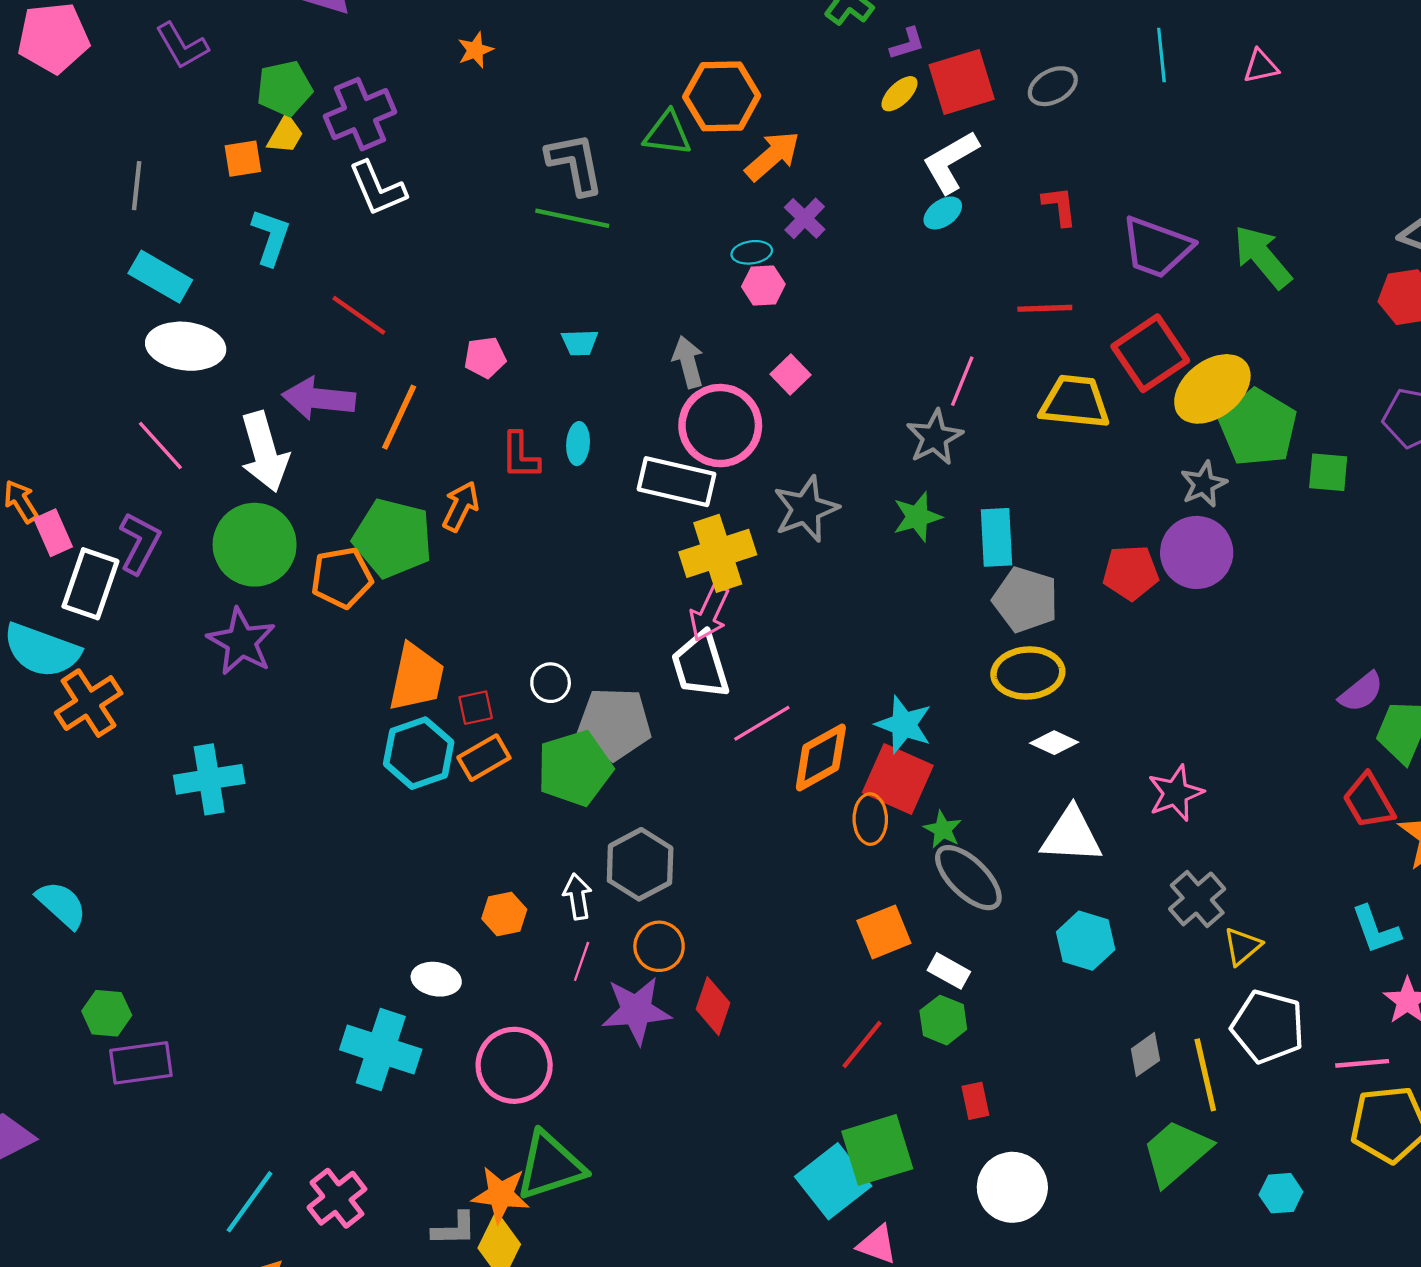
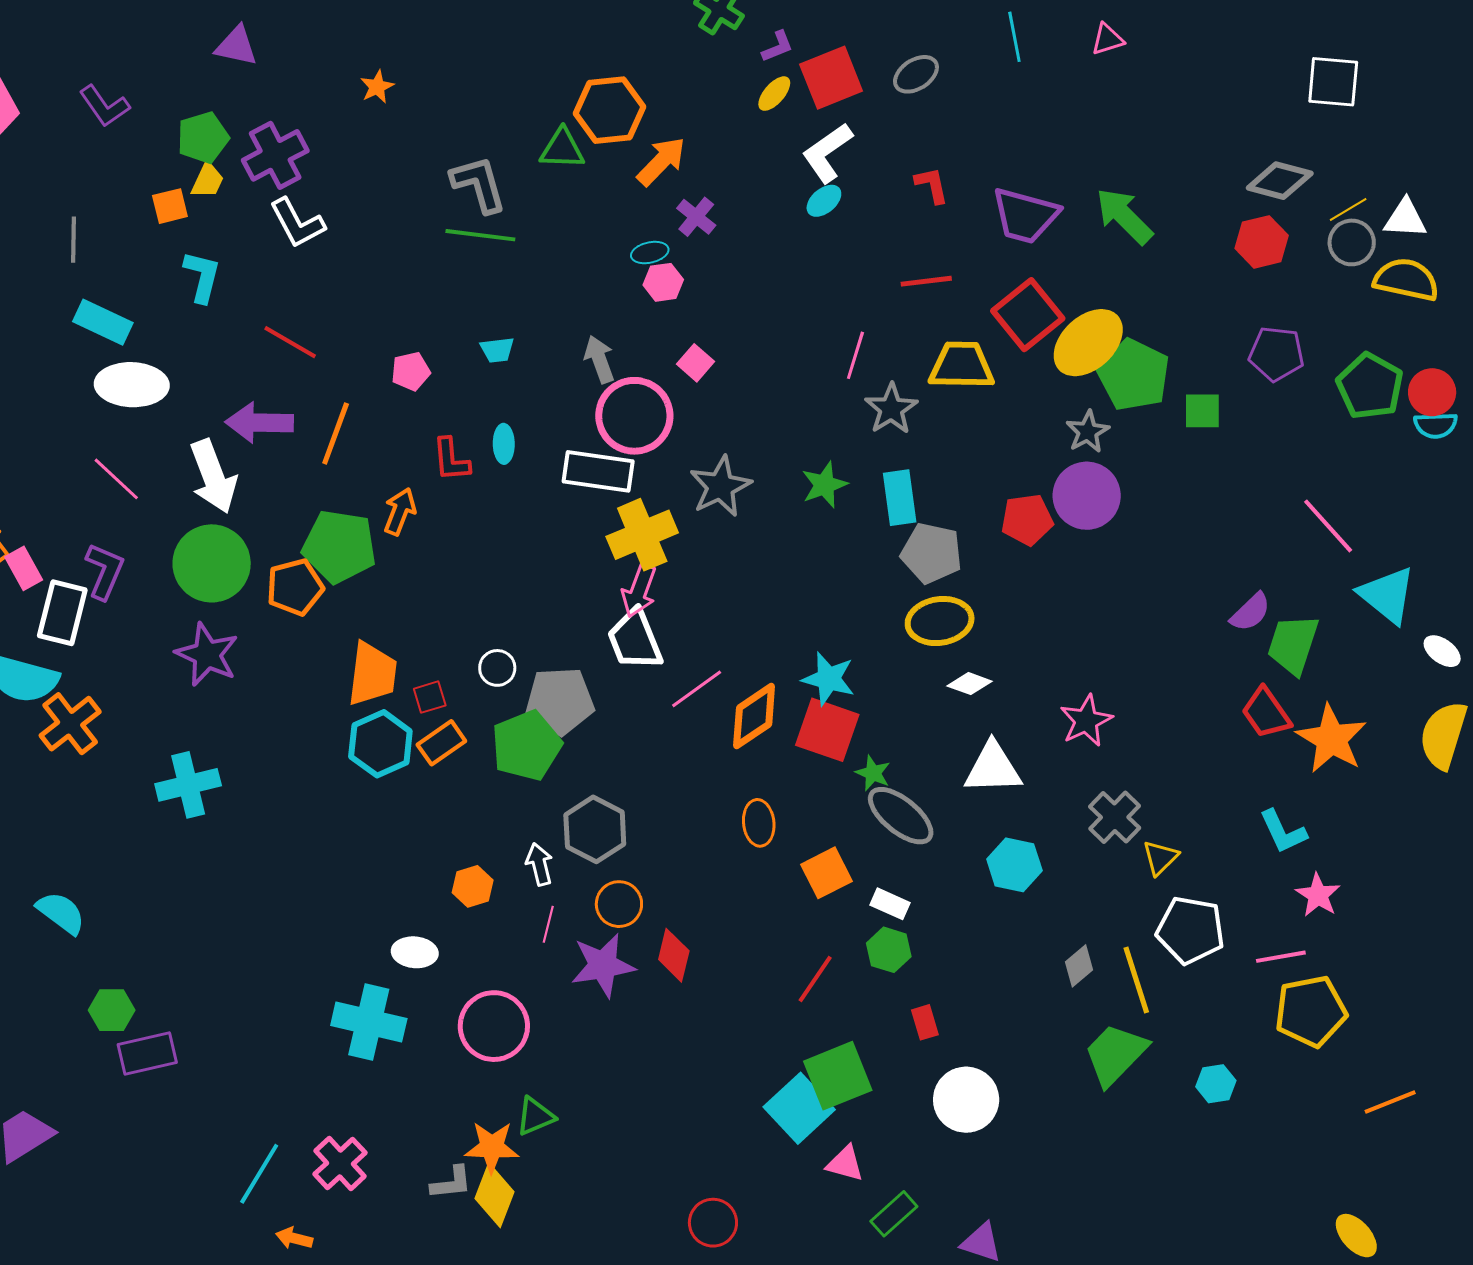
gray star: (935, 437) -> (891, 409), moved
orange ellipse: (870, 819) -> (759, 823), moved
green triangle: (550, 1166) -> (535, 1116), size x0.6

